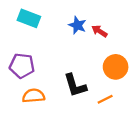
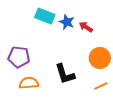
cyan rectangle: (29, 18) -> (45, 16), moved
orange line: (105, 99) -> (101, 86), moved

